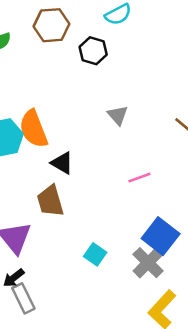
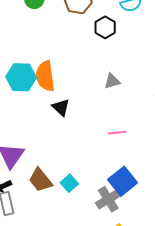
gray triangle: (118, 115) -> (112, 81), turned 42
brown trapezoid: (50, 201) -> (40, 180), moved, turned -36

